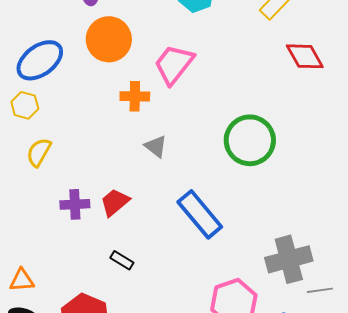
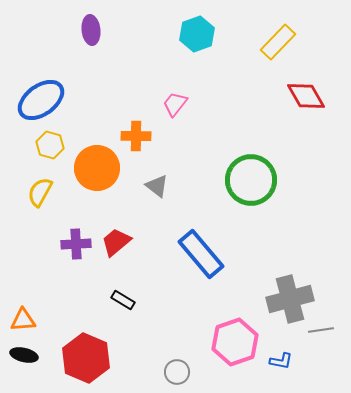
orange circle: (109, 39) -> (97, 168), moved
pink trapezoid: (174, 64) -> (175, 104), size x0.6
yellow hexagon: (25, 105) -> (50, 145), moved

